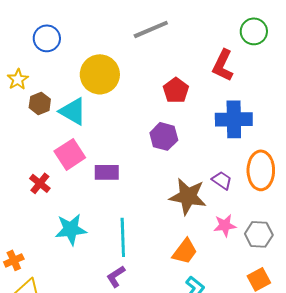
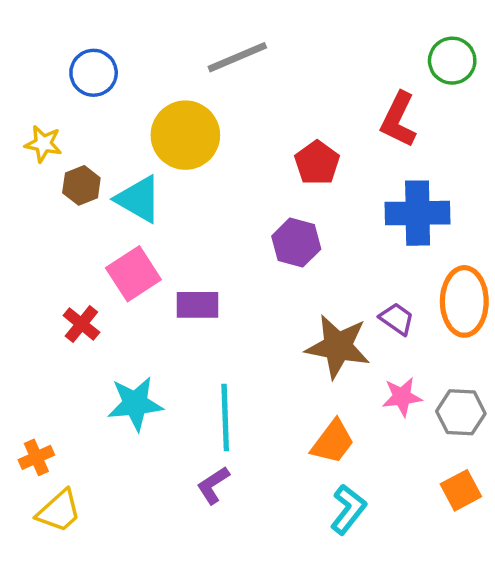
gray line: (151, 29) -> (237, 57), moved
yellow star: (18, 79) -> (43, 144), turned -30

